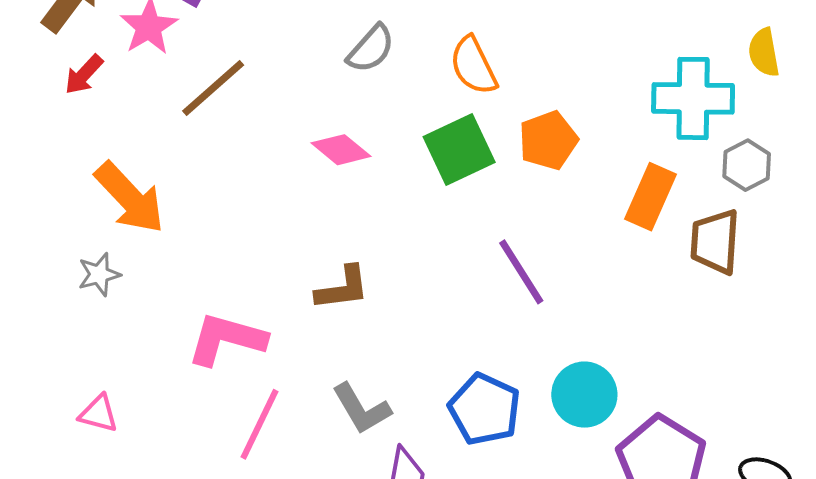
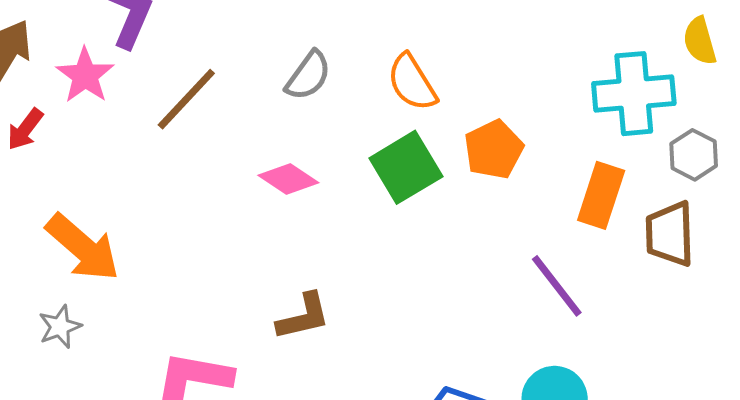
brown line: (213, 88) -> (186, 99), moved
purple line: (521, 272) -> (557, 286), moved

